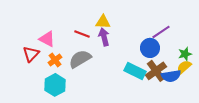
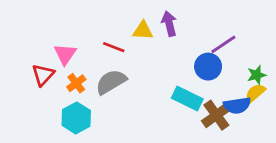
purple arrow: (104, 37) -> (169, 24), moved
pink triangle: (47, 39) -> (65, 54), turned 36
brown cross: (156, 71) -> (216, 115), moved

